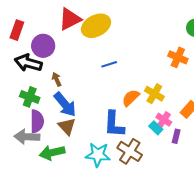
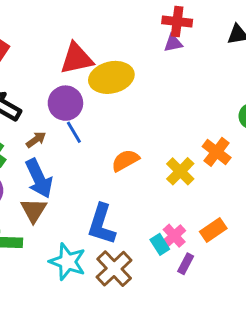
purple circle: (43, 46) -> (65, 103), moved
blue line: (109, 64) -> (74, 132), moved, turned 63
brown arrow: (57, 79) -> (36, 140), turned 64
yellow cross: (154, 94) -> (180, 171), moved
orange semicircle: (131, 98) -> (125, 160), moved

